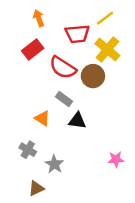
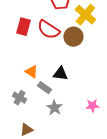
red rectangle: (33, 50) -> (23, 27), moved, turned -36
gray rectangle: (64, 99) -> (44, 88), moved
gray star: (54, 164) -> (54, 108), moved

